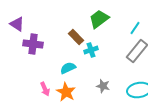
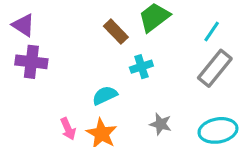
brown rectangle: (76, 37) -> (116, 32), moved
purple cross: (33, 44) -> (31, 62), moved

